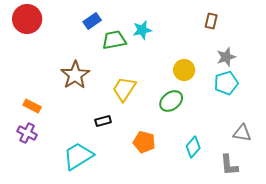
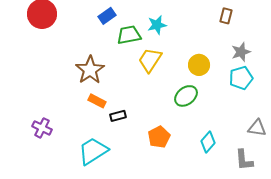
yellow trapezoid: (124, 89) -> (150, 60), moved
orange rectangle: (32, 106) -> (97, 101), moved
orange pentagon: (144, 142) -> (159, 137), turned 30

